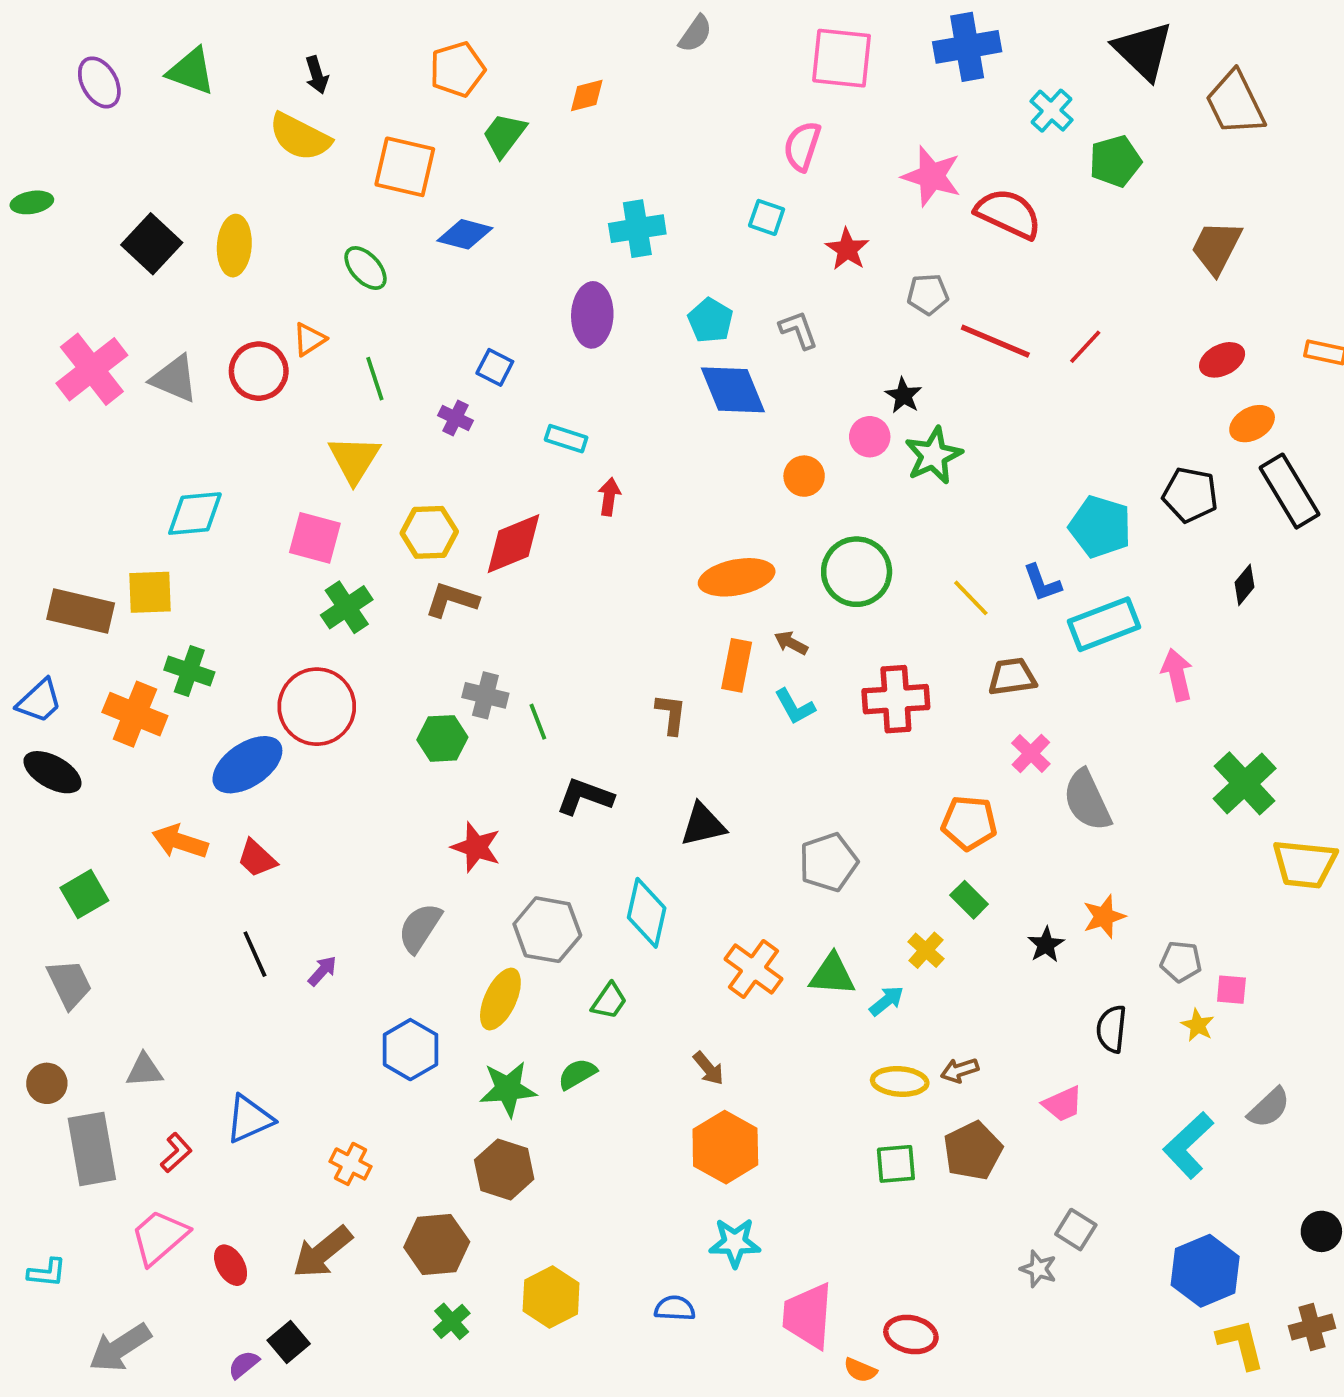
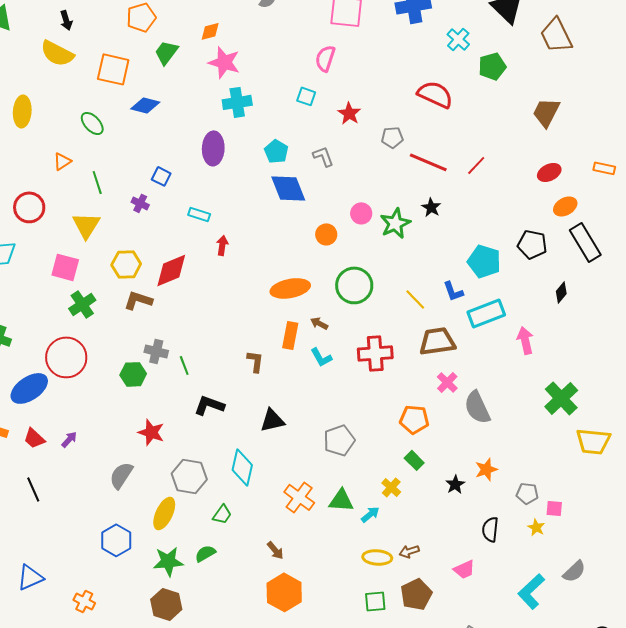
pink star: (932, 176) -> (224, 62), moved
red circle: (259, 371) -> (29, 207), moved
black star: (903, 395) -> (431, 207), moved
brown trapezoid: (1012, 677) -> (437, 341), size x1.4
purple arrow: (322, 971) -> (69, 439), moved

